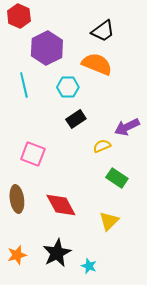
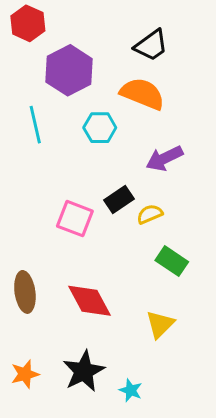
black rectangle: (76, 119) -> (119, 199), moved
purple arrow: (127, 127) -> (164, 158), moved
pink square: (33, 154) -> (75, 219), moved

